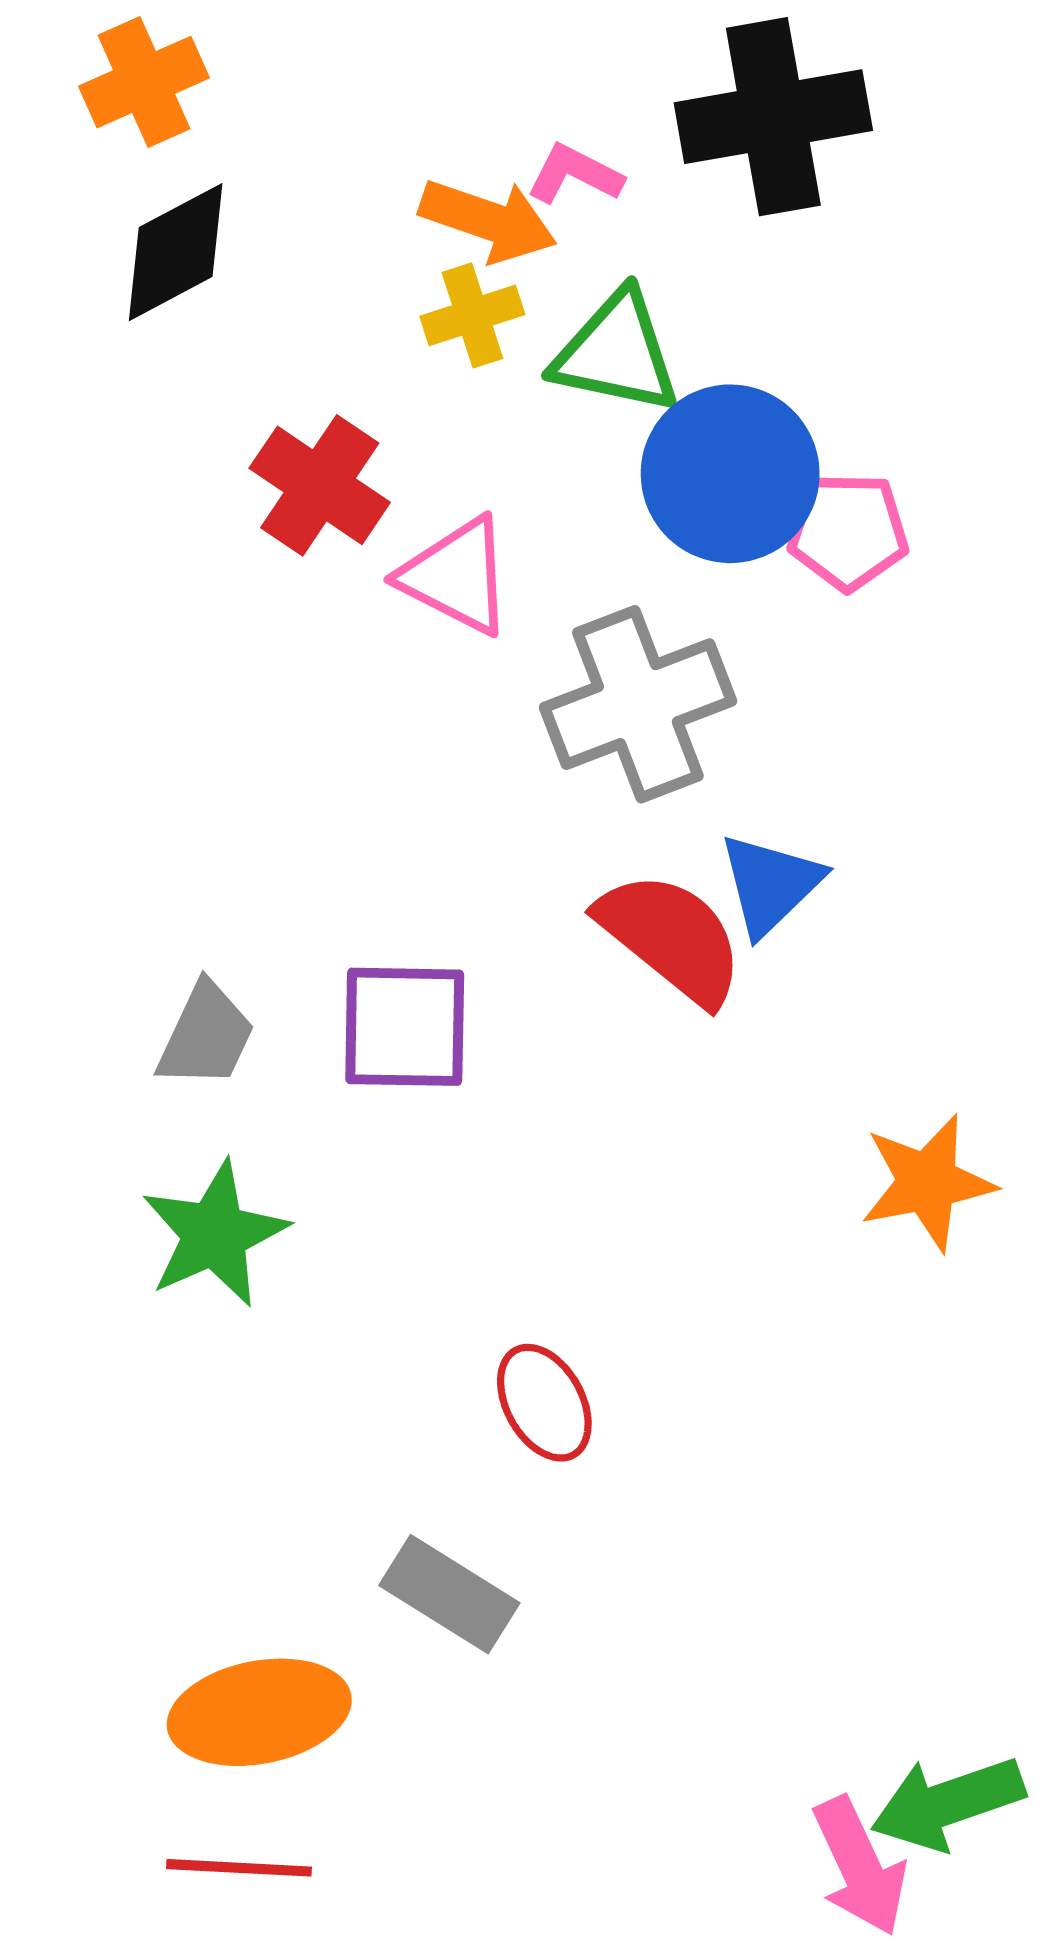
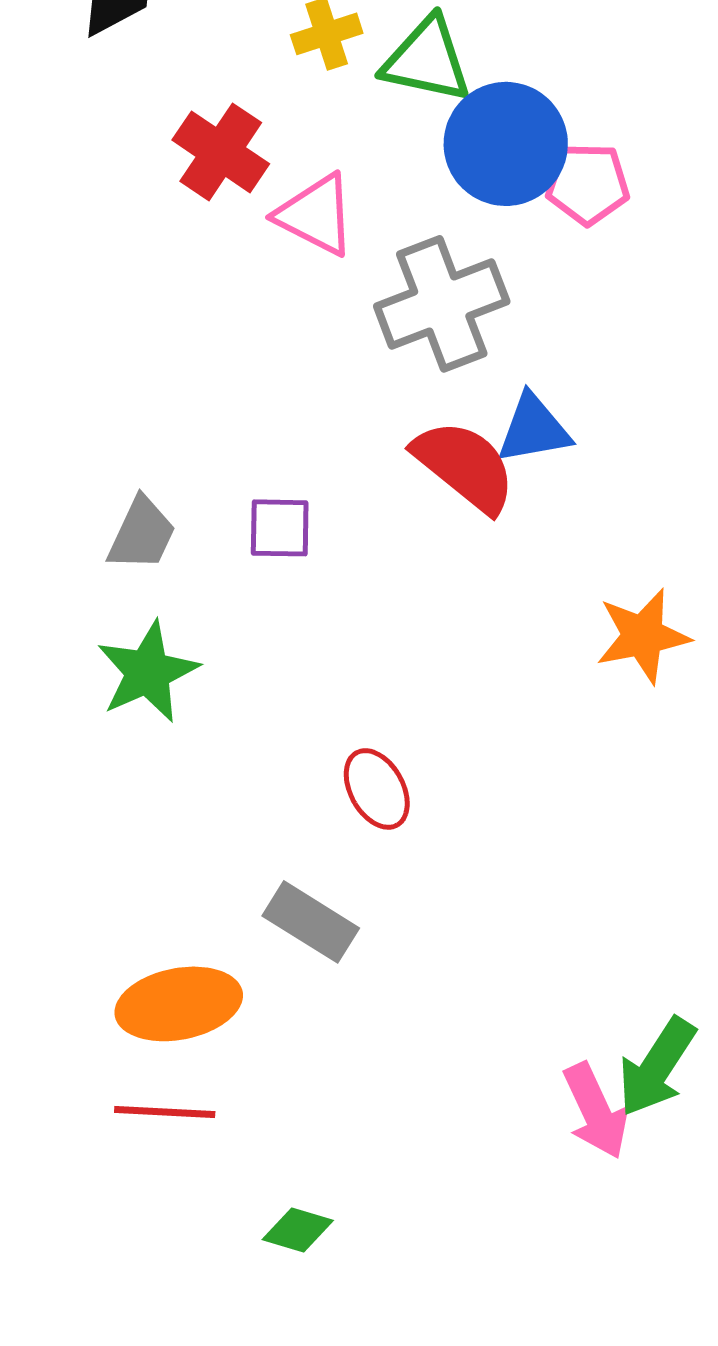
blue triangle: (770, 884) -> (534, 429), turned 34
purple square: (405, 1027) -> (280, 528), size x0.7
green arrow: (948, 1803) -> (657, 1067), turned -38

